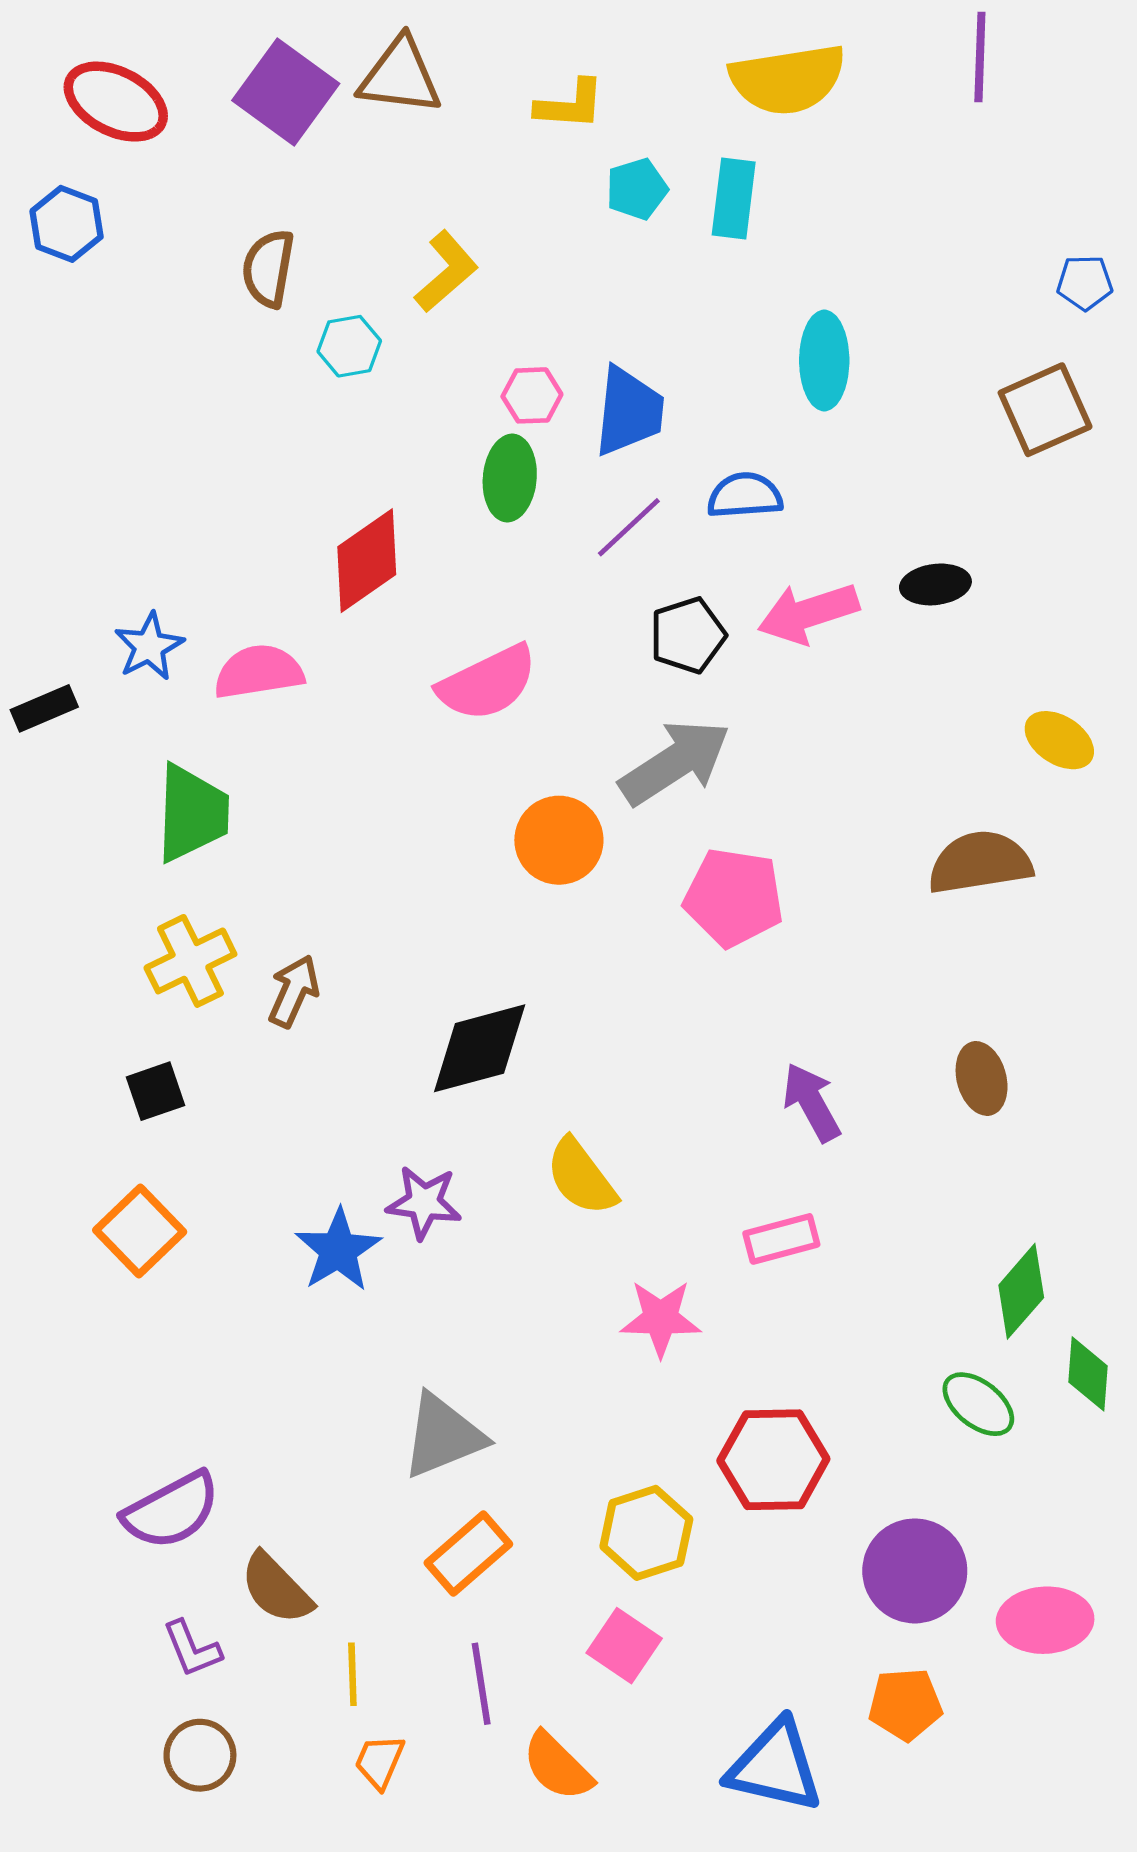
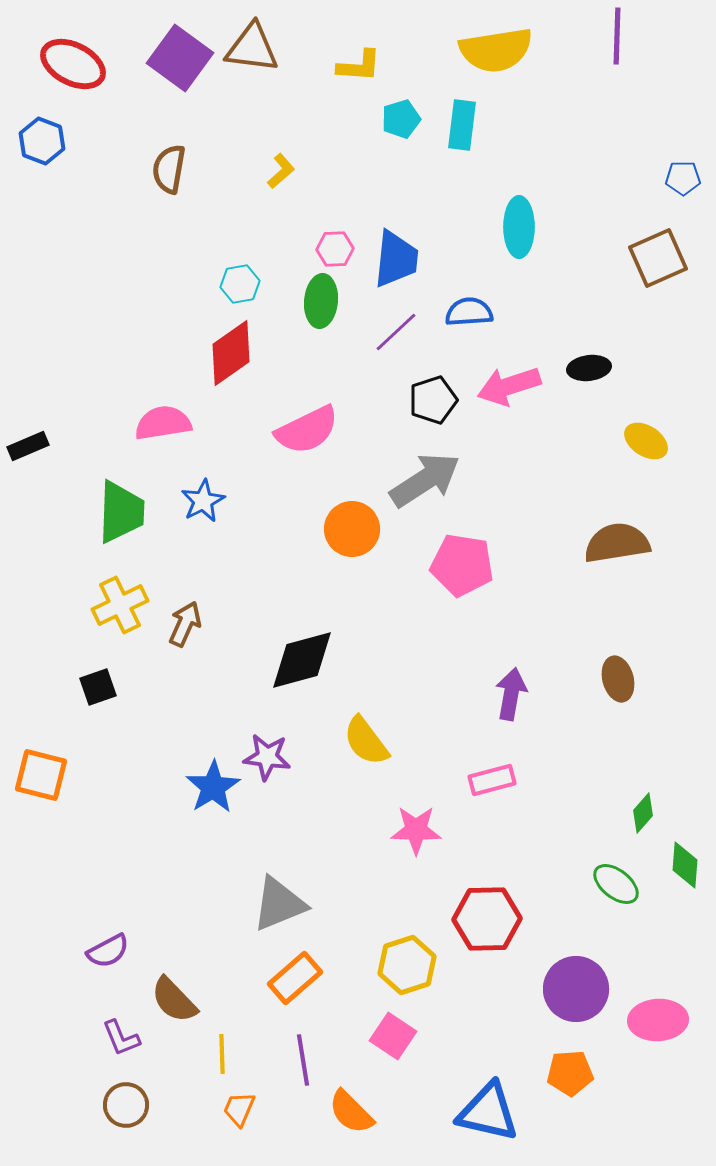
yellow L-shape: (446, 272) -> (281, 171), size x0.7
cyan hexagon: (349, 346) -> (240, 284), moved
blue star: (149, 646) -> (203, 501), moved
yellow ellipse: (1059, 740) -> (646, 441), moved
purple arrow: (812, 1102) -> (511, 694), turned 39
orange square: (140, 1231) -> (41, 775), moved, turned -32
green diamond: (1021, 1291) -> (643, 813), size x0.7
purple semicircle: (171, 1511) -> (108, 951), size x0.7

